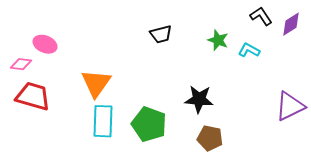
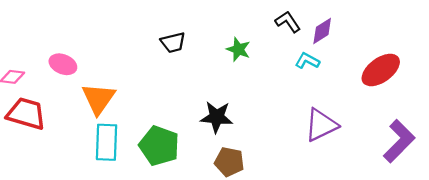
pink ellipse: (45, 44) -> (63, 64), moved
cyan L-shape: (249, 50) -> (307, 61), moved

